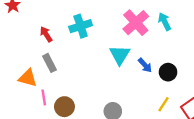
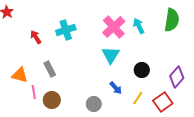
cyan triangle: (120, 55) -> (111, 55), moved
gray rectangle: (49, 63) -> (50, 69), moved
blue arrow: (145, 65) -> (116, 88), moved

